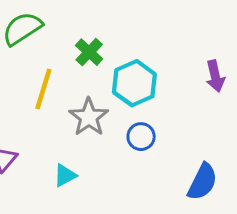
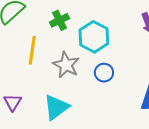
green cross: (89, 52) -> (60, 20), turned 30
cyan triangle: (65, 175) -> (56, 107), size x1.6

